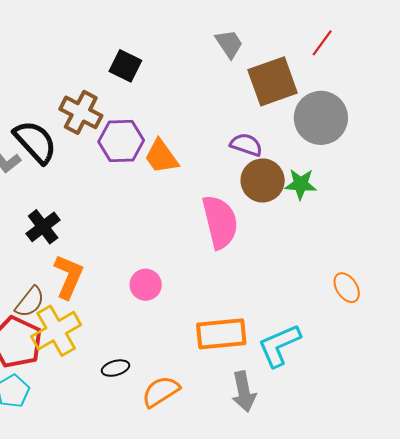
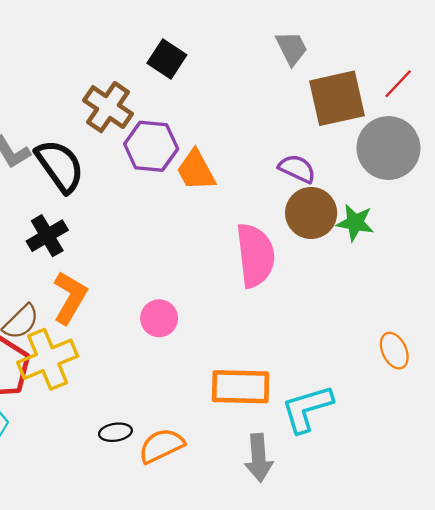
red line: (322, 43) -> (398, 84), moved
black semicircle: (35, 142) -> (60, 166), moved
black ellipse: (116, 368) -> (115, 432), moved

